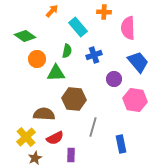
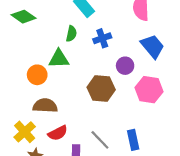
orange circle: (37, 59) -> (37, 75), moved
brown hexagon: (74, 99) -> (101, 88), moved
gray line: (93, 127) -> (100, 140), moved, turned -60

